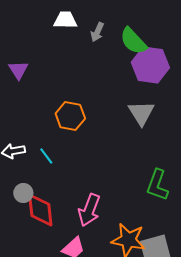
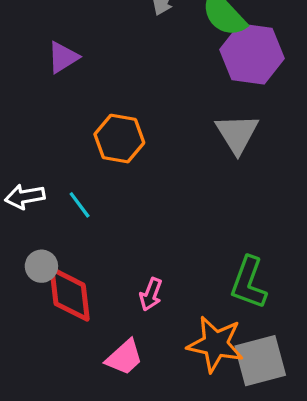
purple triangle: (18, 70) -> (63, 57), moved, turned 30
green L-shape: (157, 185) -> (249, 283), moved
pink arrow: (89, 210) -> (151, 294), size x0.6

